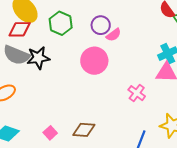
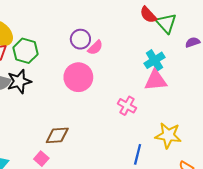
green hexagon: (61, 23) -> (25, 51), moved
brown diamond: (84, 130) -> (57, 135), moved

